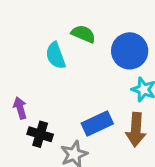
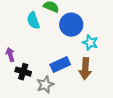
blue circle: (130, 51) -> (71, 25), moved

